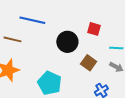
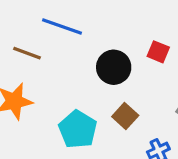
brown square: (89, 63) -> (125, 116), moved

